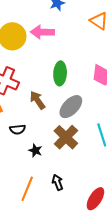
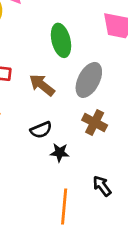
black semicircle: (18, 129) -> (41, 130), moved
brown cross: (66, 137) -> (95, 123), size x0.7

